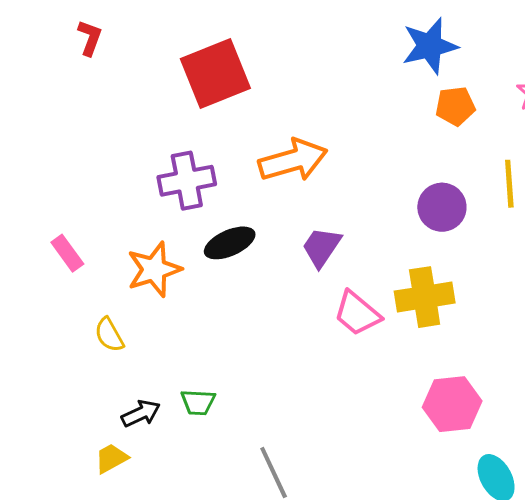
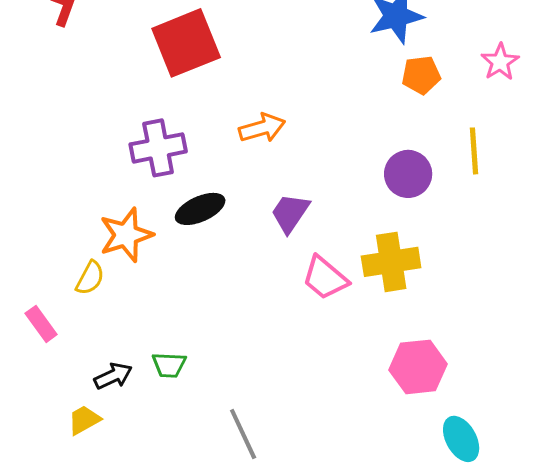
orange arrow: (293, 160) -> (262, 128), size x0.7
pink rectangle: (67, 253) -> (41, 324), moved
yellow semicircle: (109, 335) -> (90, 278), moved, turned -123

